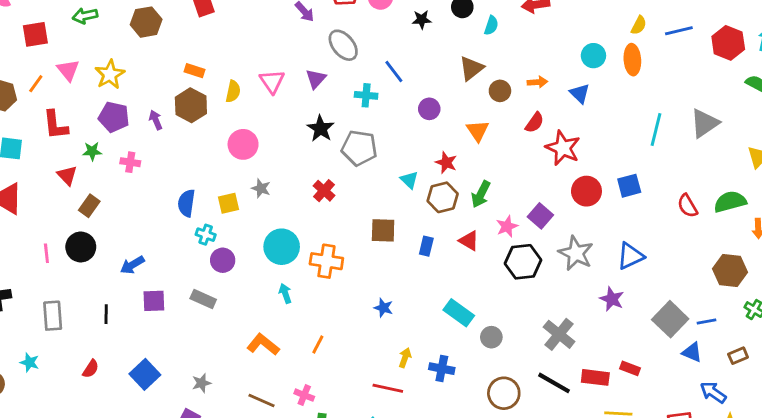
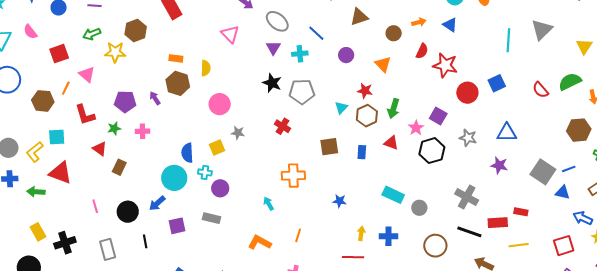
brown triangle: (471, 68) -> (359, 17), moved, turned 30
yellow star: (110, 74) -> (115, 52), moved, turned -30
purple triangle: (316, 79) -> (273, 48), moved
pink triangle: (272, 81) -> (230, 34), moved
cyan triangle: (409, 180) -> (341, 108), turned 40
black circle: (81, 247) -> (128, 212), moved
cyan circle: (282, 247) -> (174, 178), moved
gray star: (576, 253) -> (468, 138), size x0.7
blue triangle: (630, 256) -> (507, 133), turned 35

